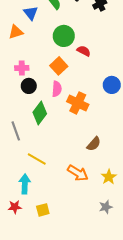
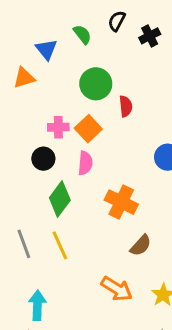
red semicircle: (84, 51) -> (126, 106), turned 56
pink cross: (22, 68) -> (58, 127), moved
orange cross: (78, 103) -> (121, 202), moved
gray line: (16, 131) -> (24, 244), moved
yellow line: (37, 159) -> (60, 245), moved, turned 36

